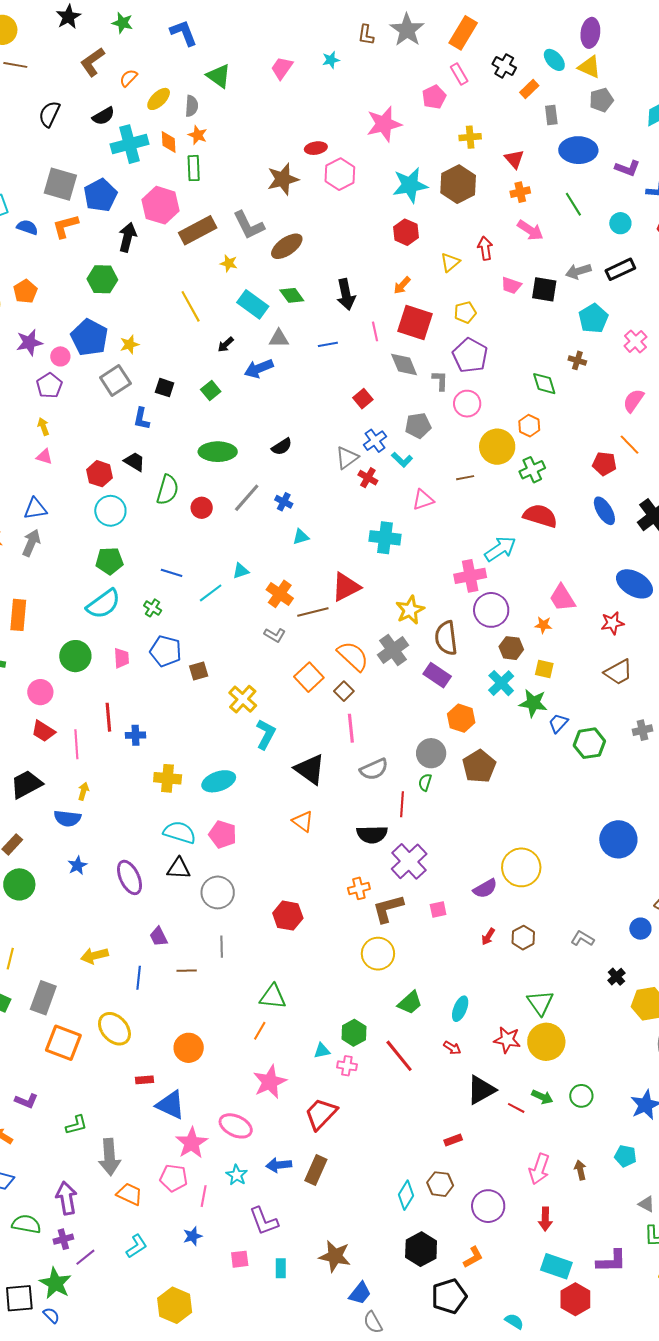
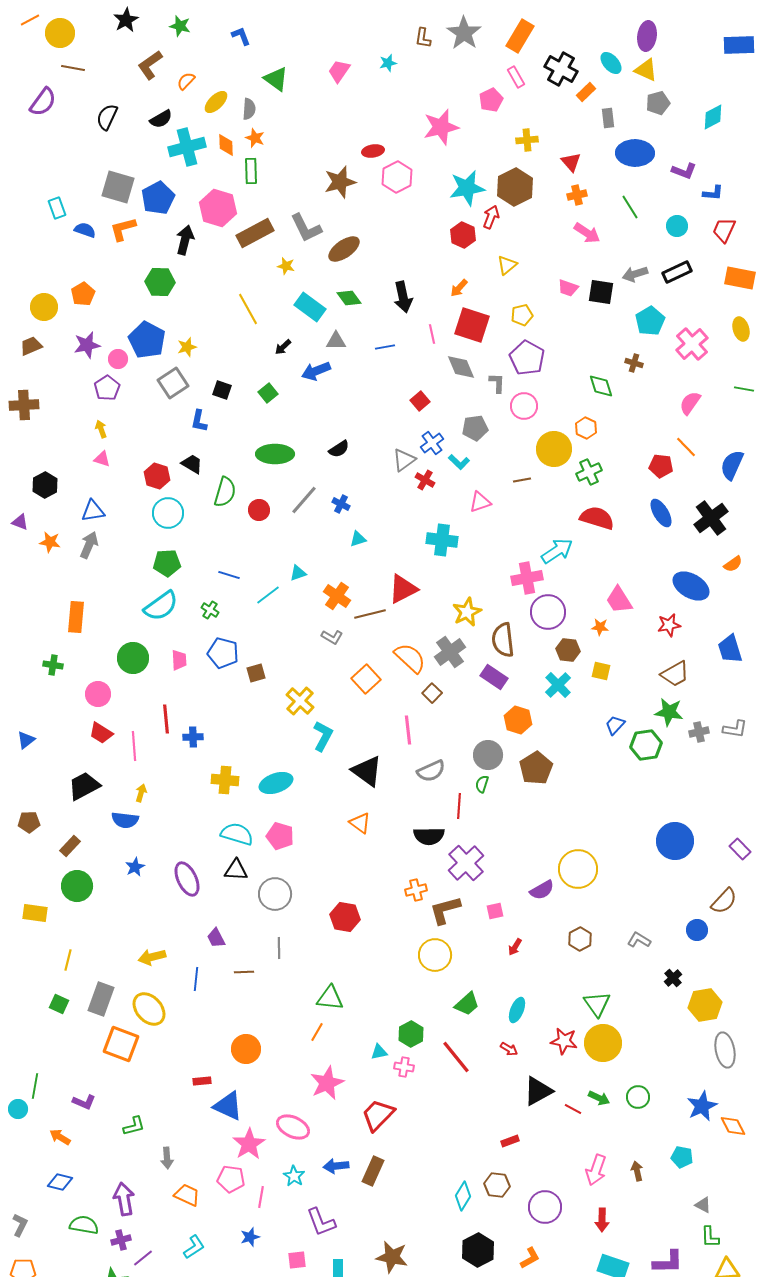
blue L-shape: (184, 33) -> (241, 36), size x0.7
black cross: (504, 66) -> (561, 69), size x1.4
red arrow: (485, 248) -> (491, 217), moved, turned 30
pink cross: (635, 341) -> (692, 344), size x1.4
brown square: (344, 691) -> (432, 693), moved
green star: (533, 703) -> (669, 712), moved
red arrow: (488, 937) -> (515, 947), moved
yellow ellipse: (114, 1029) -> (149, 1009), moved
gray arrow: (109, 1157) -> (167, 1158), size x0.6

